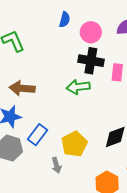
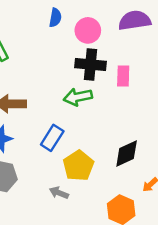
blue rectangle: (37, 135) -> (52, 138), moved
gray arrow: (56, 165) -> (59, 193), turned 133

